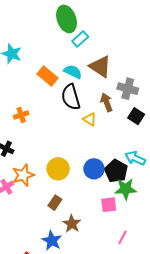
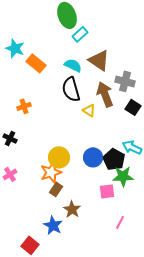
orange rectangle: (48, 76) -> (36, 63), moved
brown arrow: (107, 102) -> (105, 94), size x1.4
orange star: (23, 175) -> (51, 172), moved

